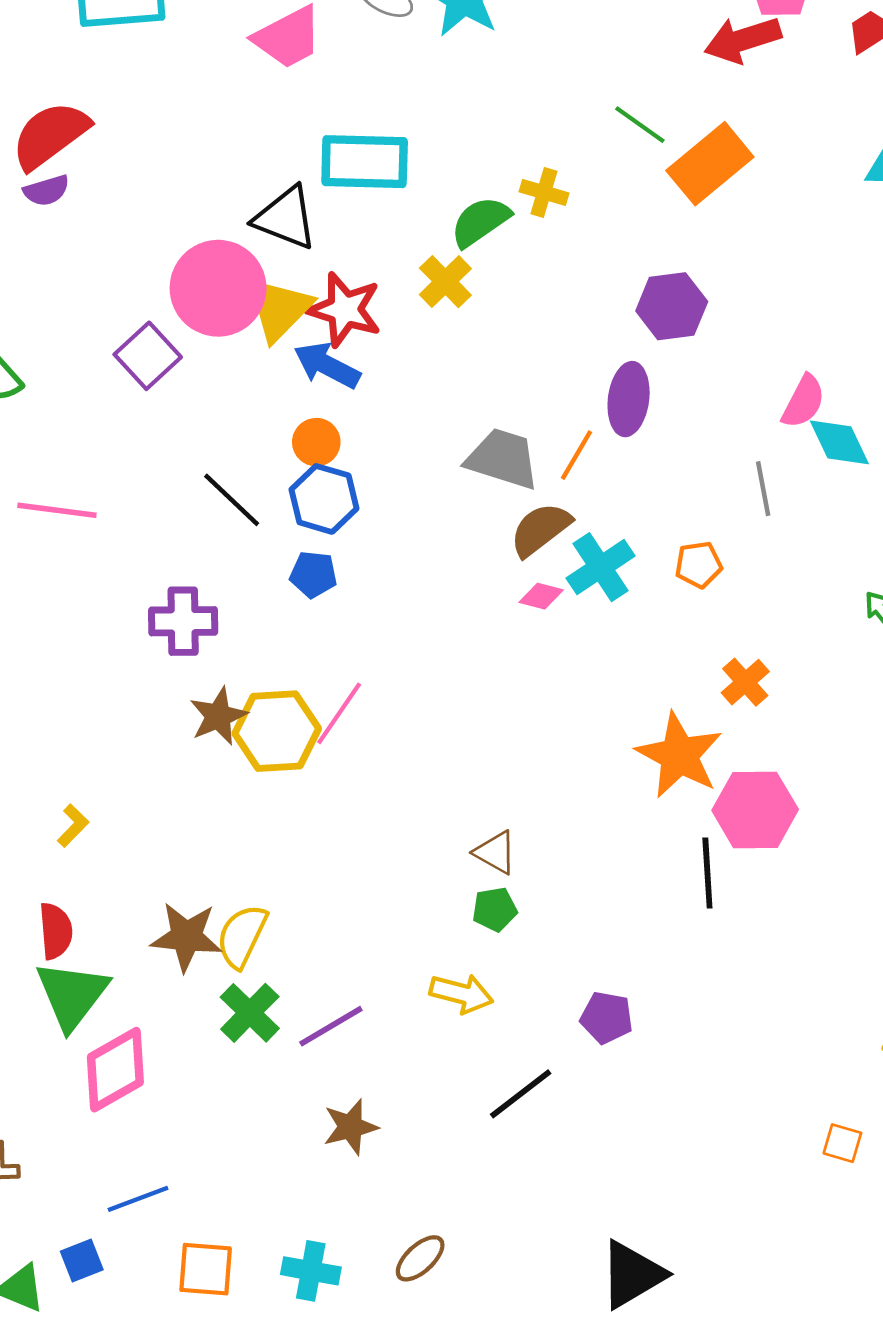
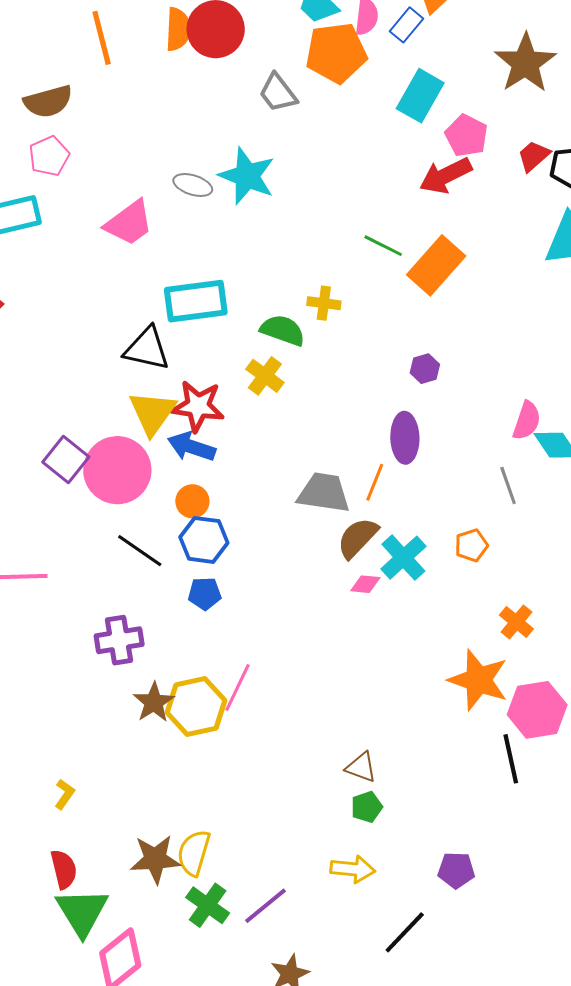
green semicircle: (480, 222) -> (283, 330), turned 63
pink circle: (218, 288) -> (117, 470), moved
purple hexagon: (672, 306) -> (425, 369), size x0.6

